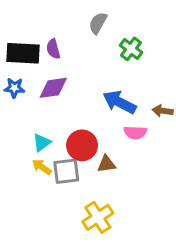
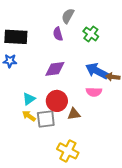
purple semicircle: (53, 49) -> (58, 34), moved
purple diamond: (53, 88) -> (55, 69), moved
blue arrow: (119, 102) -> (97, 71), moved
yellow cross: (98, 217) -> (68, 151), turned -30

